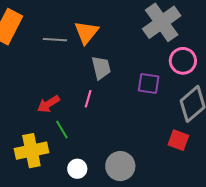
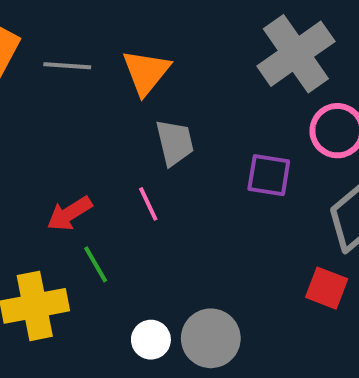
gray line: (55, 40) -> (67, 66), moved
pink line: (88, 99) -> (148, 204), turned -42
white circle: (77, 169) -> (151, 340), moved

